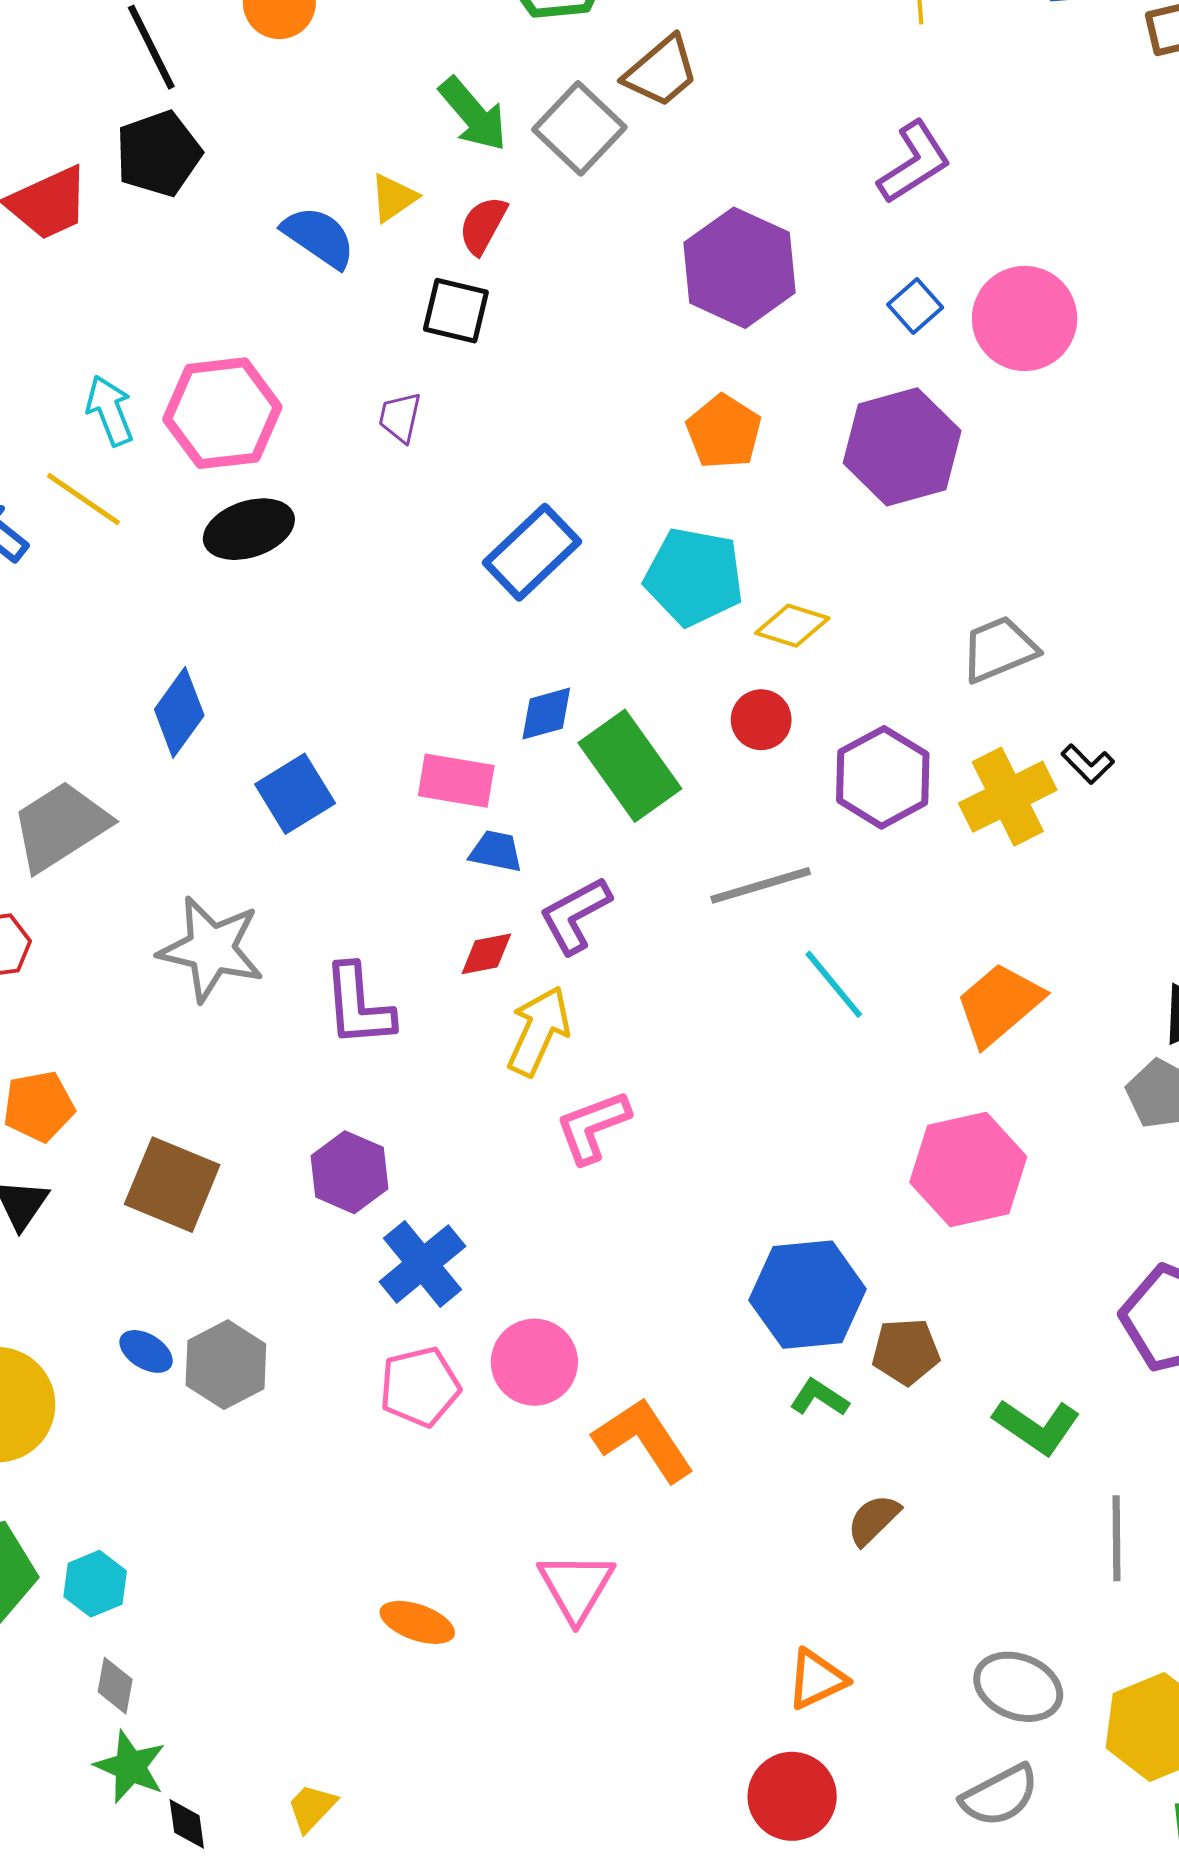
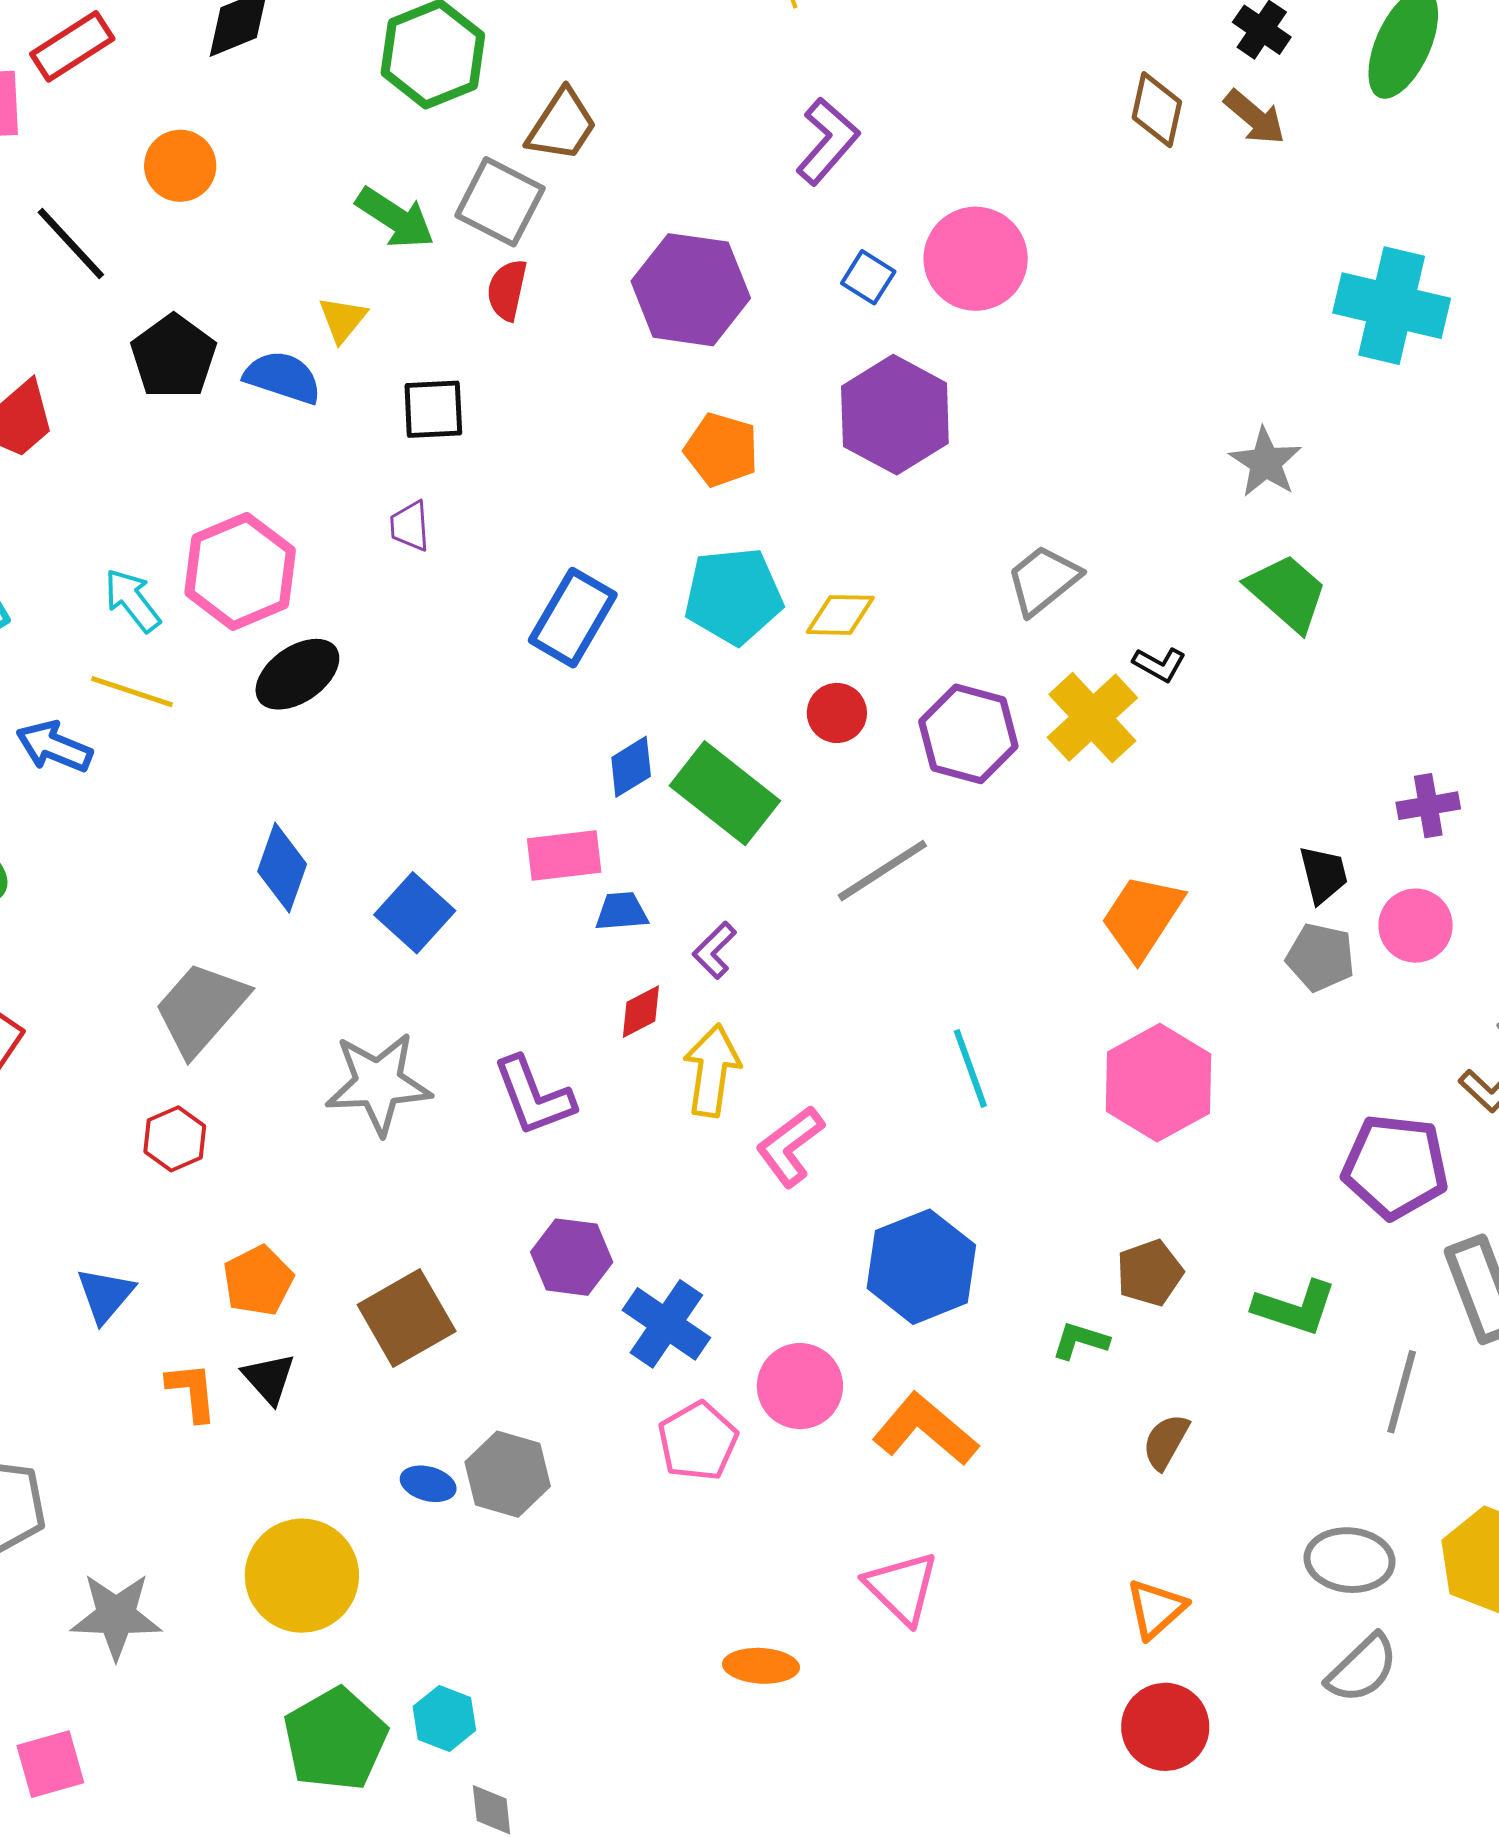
black pentagon: (158, 154) -> (174, 357), moved
red semicircle: (483, 225) -> (507, 290), moved
purple L-shape: (575, 915) -> (714, 950), size x0.7
cyan line: (834, 984) -> (970, 1068), moved, turned 36
brown square: (172, 1185) -> (407, 1318), turned -36
blue hexagon: (808, 1295) -> (921, 1267), moved
gray line: (1116, 1538) -> (1402, 1392), turned 32

